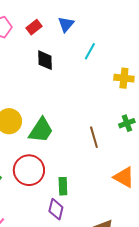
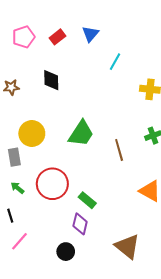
black diamond: (45, 60) -> (51, 80), moved
green trapezoid: (41, 130) -> (81, 133), moved
green rectangle: (63, 186) -> (87, 200), turned -48

